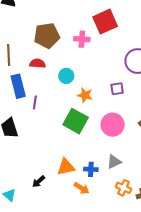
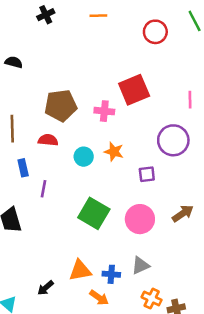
blue rectangle: (18, 86) -> (23, 168), size x0.6
orange star: (85, 95) -> (114, 152), moved

